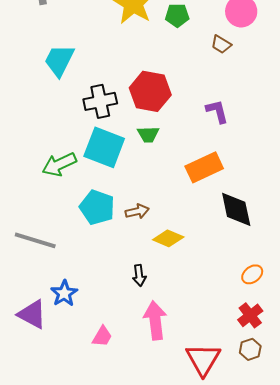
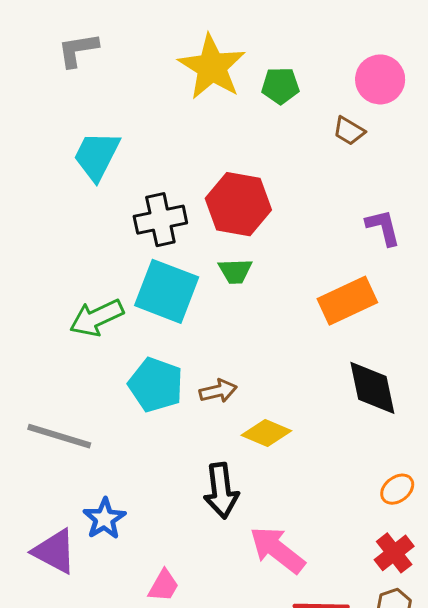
purple L-shape: (217, 111) -> (383, 227), moved
orange rectangle: (204, 167) -> (347, 301), moved
black arrow: (139, 275) -> (221, 491), size x1.6
pink arrow: (155, 320) -> (277, 550), moved, turned -45

